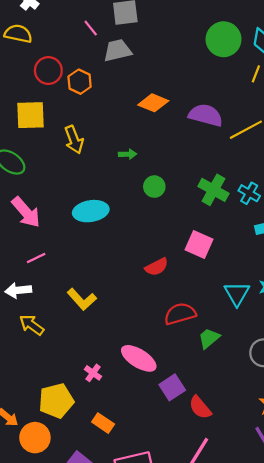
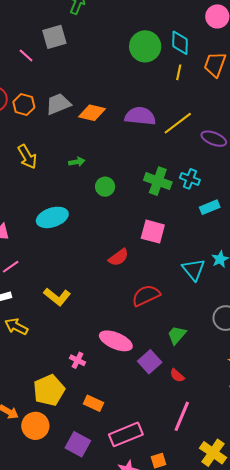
gray trapezoid: (118, 50) -> (58, 104), moved
green trapezoid: (209, 338) -> (177, 335), moved
red semicircle: (200, 407) -> (177, 376), size x0.7

